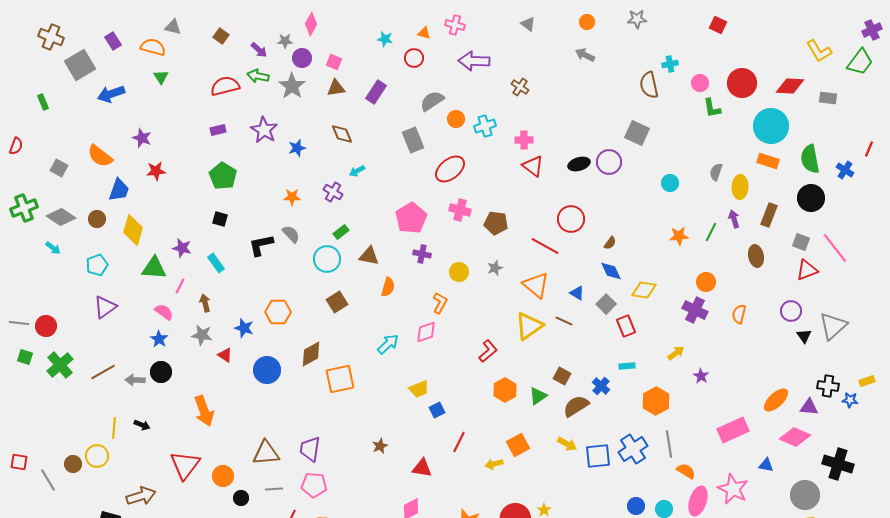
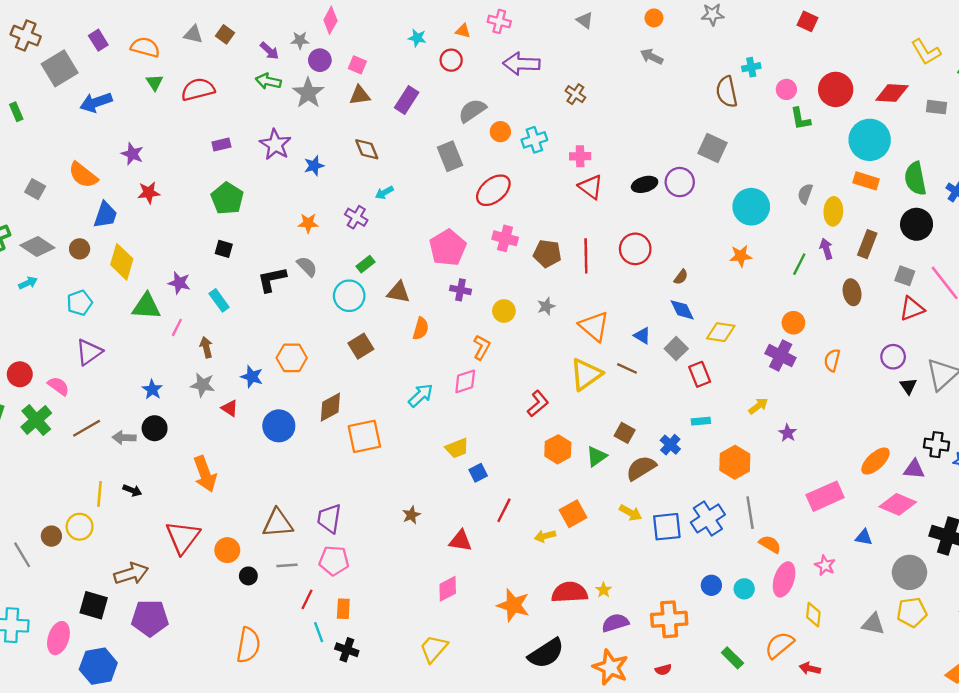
gray triangle: (173, 27) -> (193, 34), moved
red semicircle: (225, 86) -> (198, 89), moved
cyan circle: (670, 183) -> (751, 207), size x1.8
orange star: (679, 236) -> (741, 256), moved
red line: (545, 246) -> (586, 256), moved, turned 60
cyan arrow: (53, 248) -> (28, 283), turned -63
pink semicircle: (164, 312) -> (58, 386), moved
pink star: (733, 489) -> (825, 565), size x0.6

